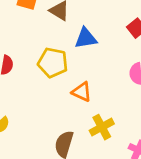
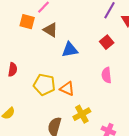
yellow pentagon: (53, 63) -> (44, 85), moved

